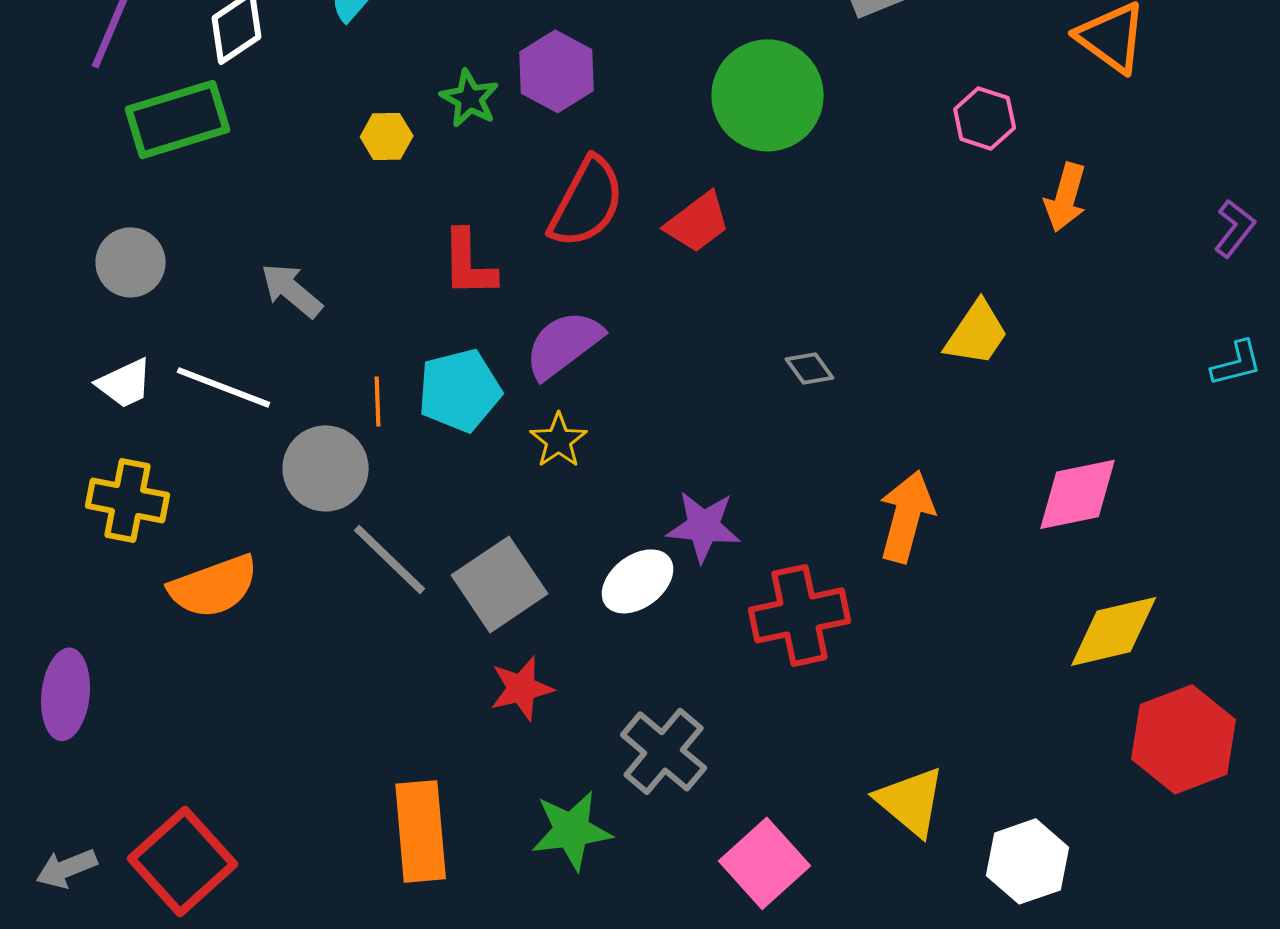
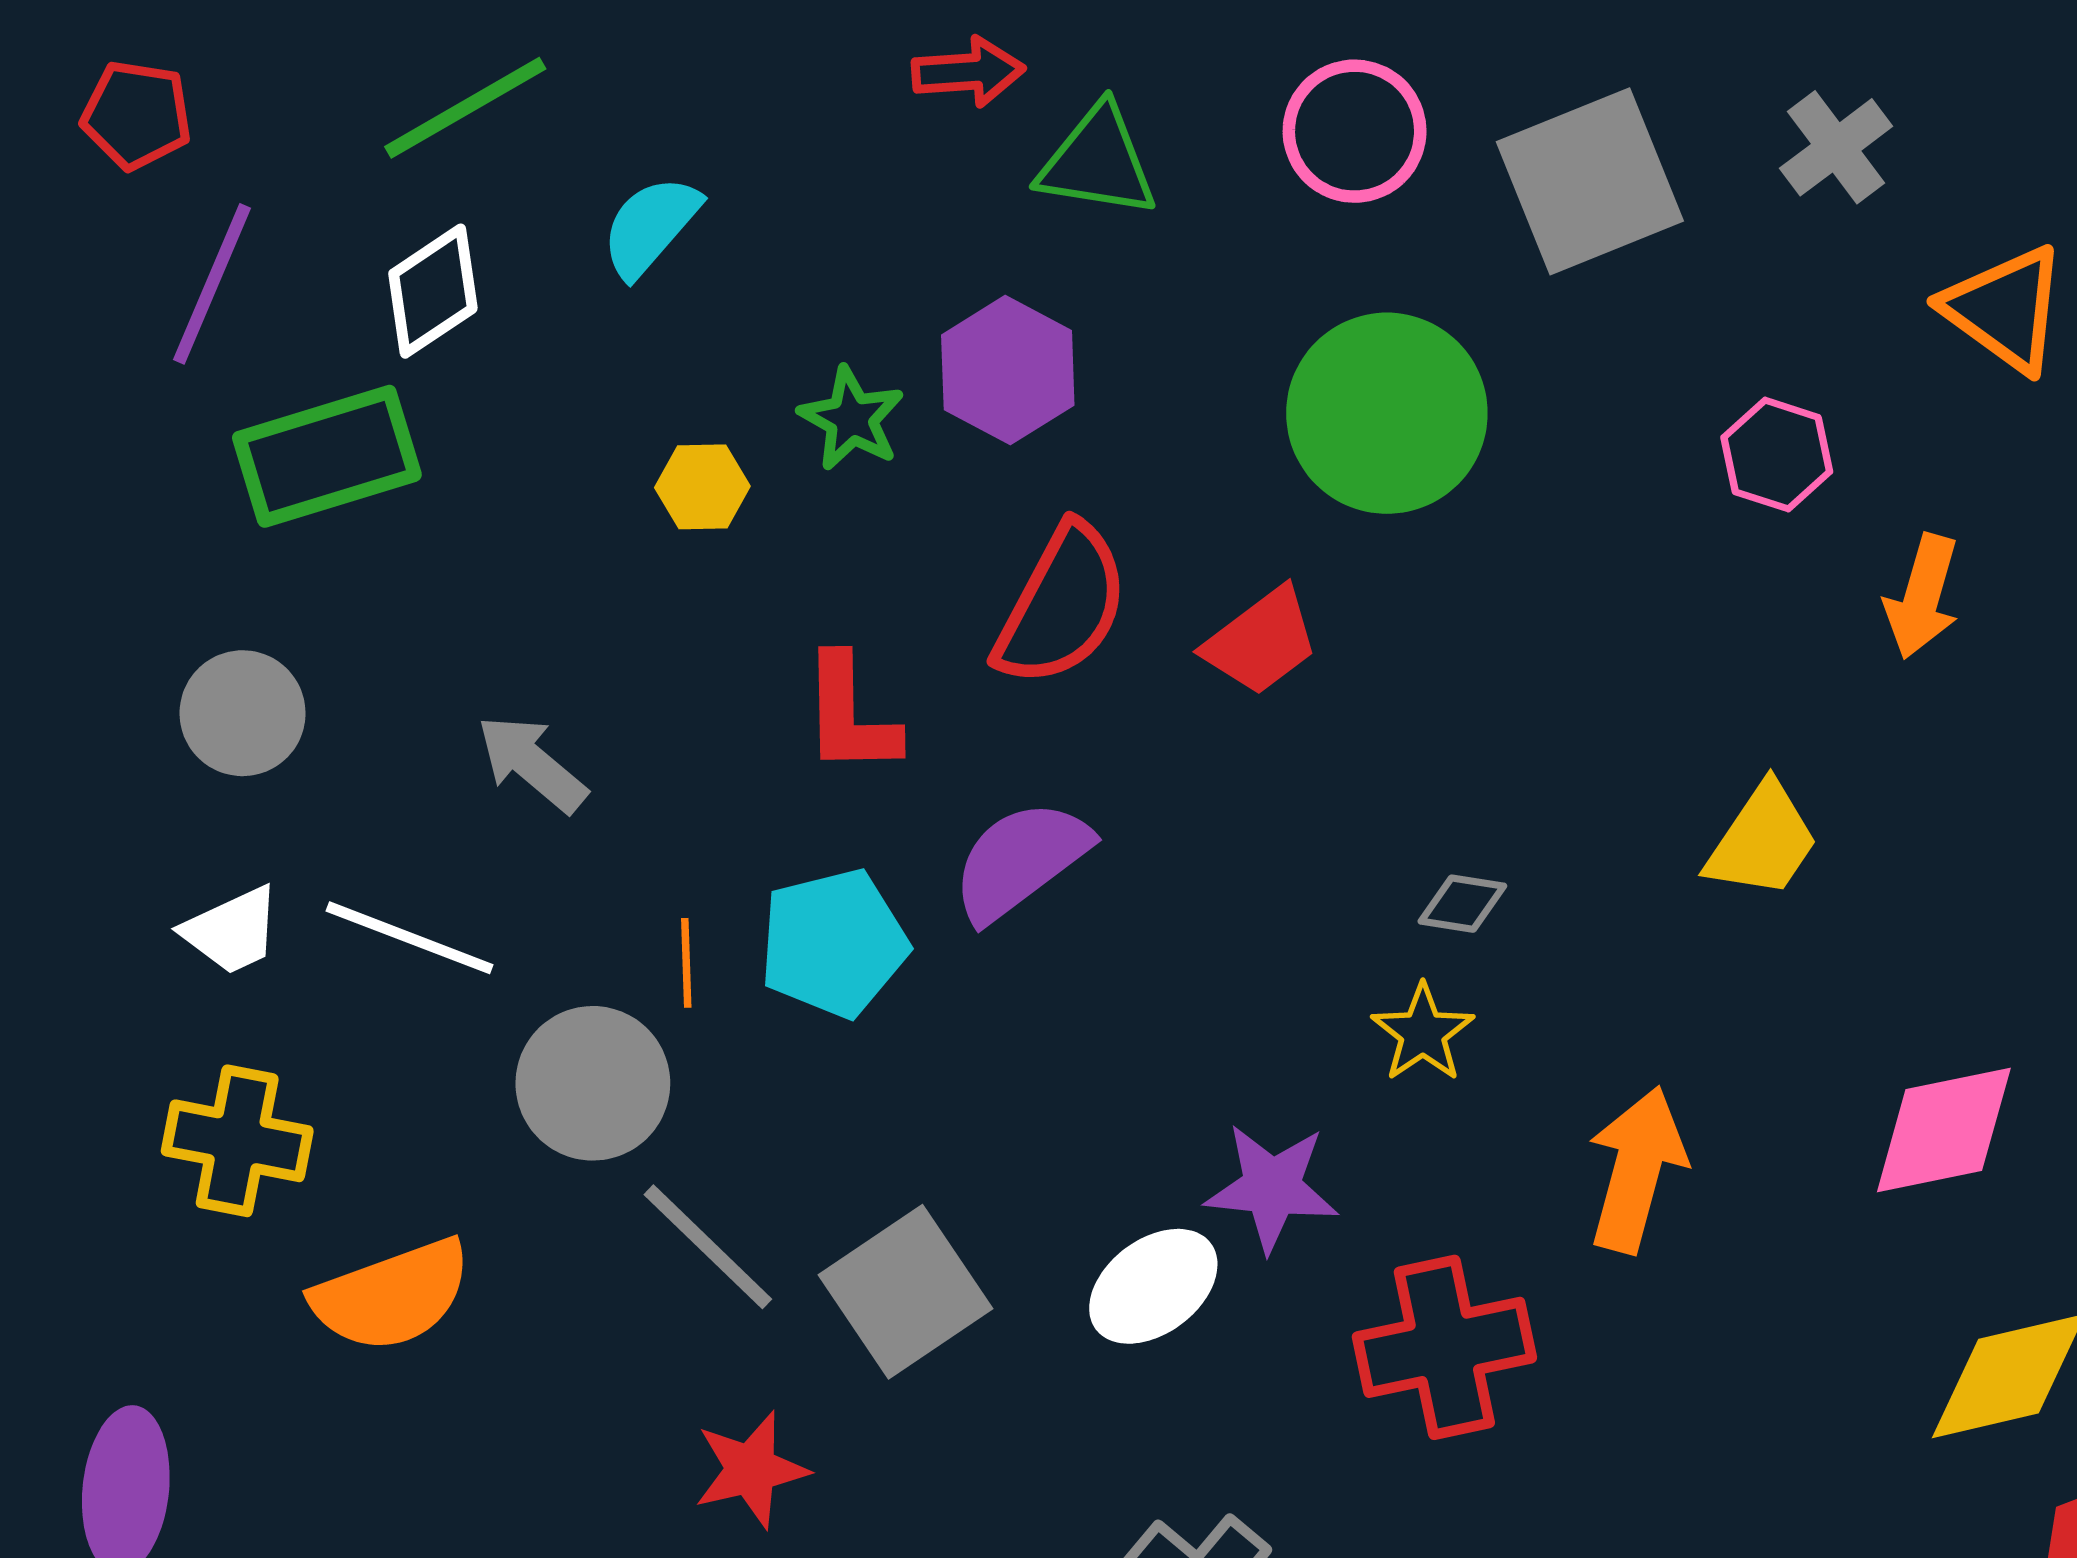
gray diamond: (810, 368) -> (1462, 904), turned -45
yellow star: (559, 440) -> (1423, 1033), moved
red star: (522, 688) -> (751, 1470), moved

